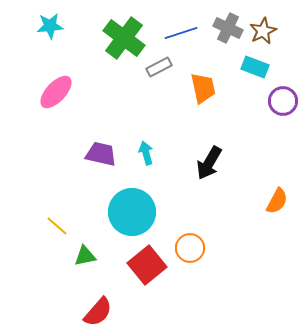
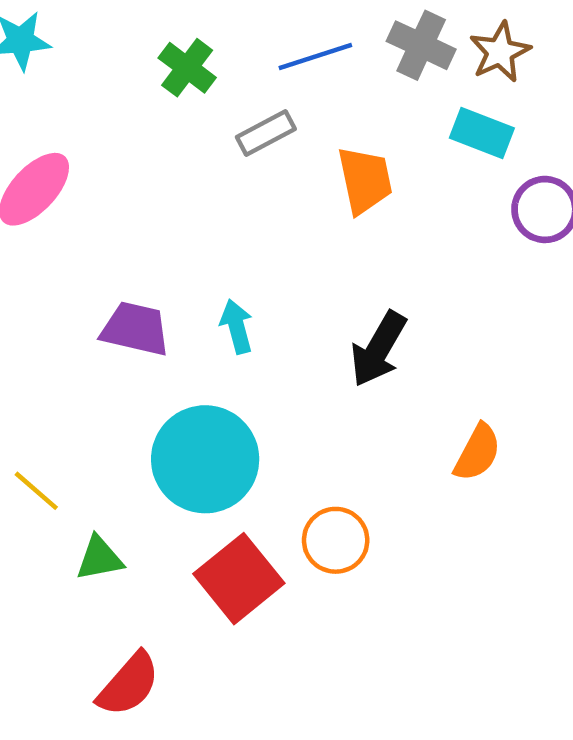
green cross: (124, 38) -> (187, 68), size x0.6
orange semicircle: (277, 201) -> (477, 453), moved

